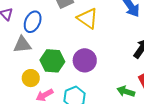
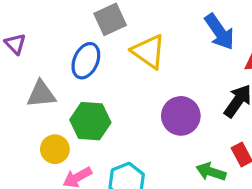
blue ellipse: (33, 22) -> (86, 61), moved
purple circle: (85, 60) -> (181, 116), moved

